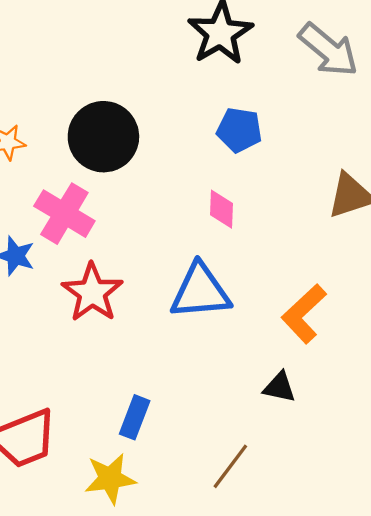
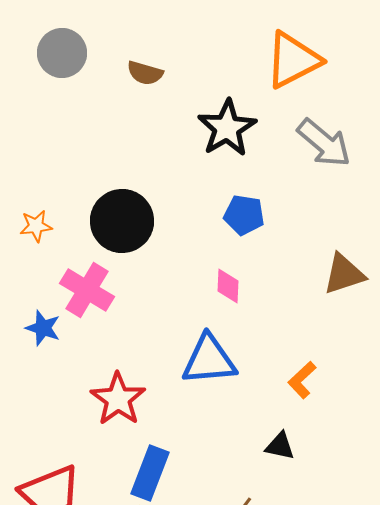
red star: (92, 293) -> (118, 399), moved
orange L-shape: (304, 314) -> (302, 380), size x0.7
blue rectangle: (135, 417) -> (150, 473), size x1.4

